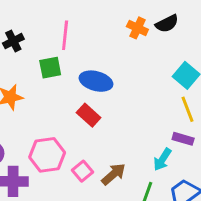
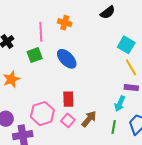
orange cross: (137, 28) -> (65, 23), moved
blue ellipse: (96, 81) -> (67, 59), turned 40
red rectangle: (89, 115) -> (68, 99), moved, turned 56

